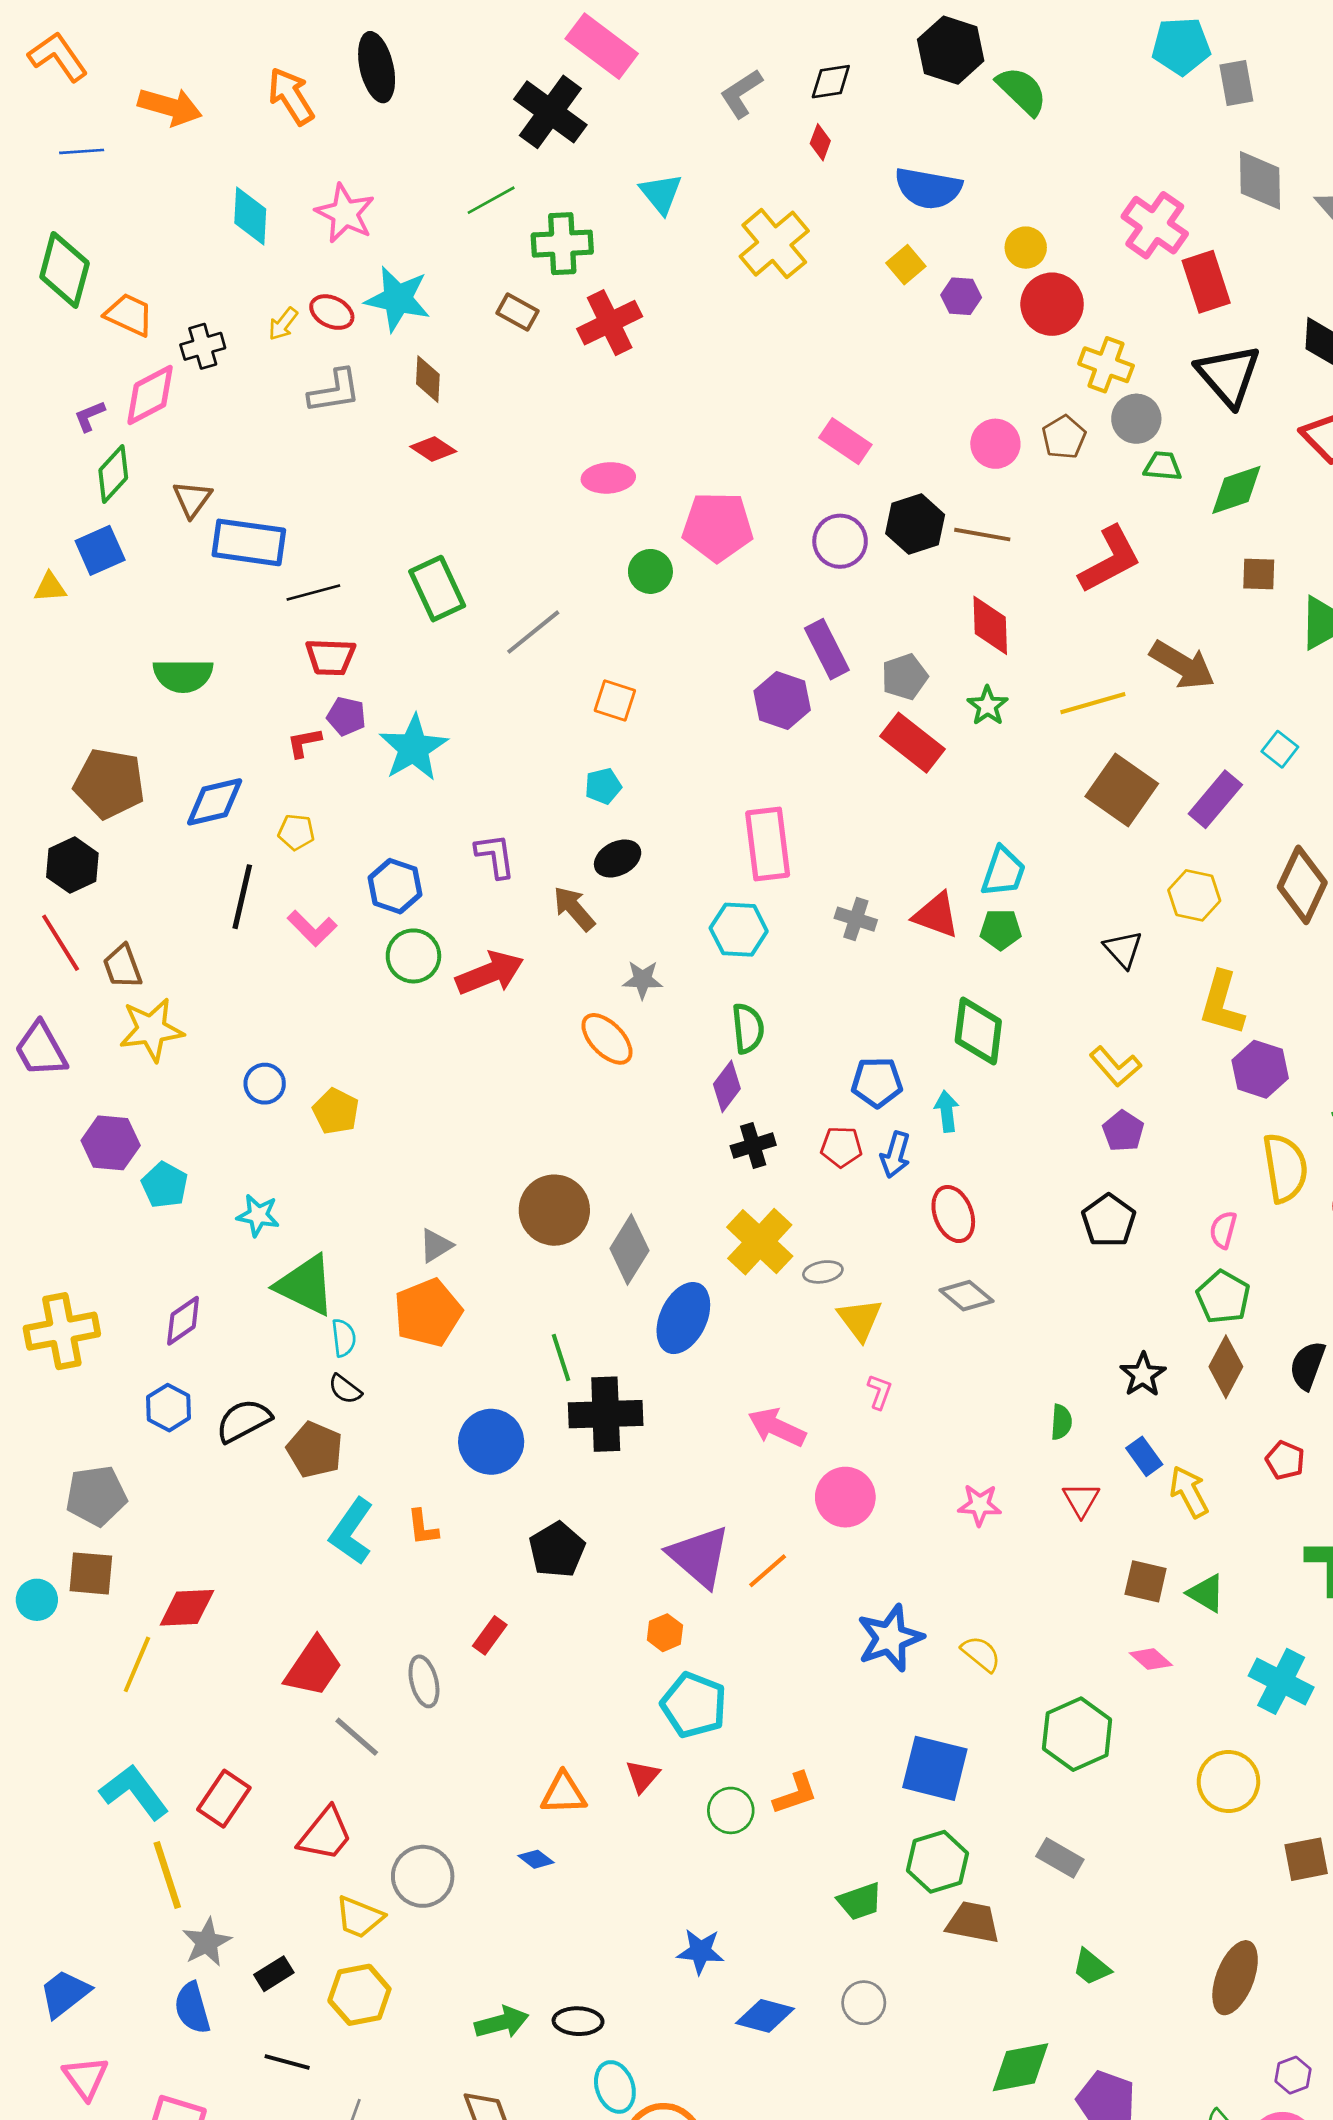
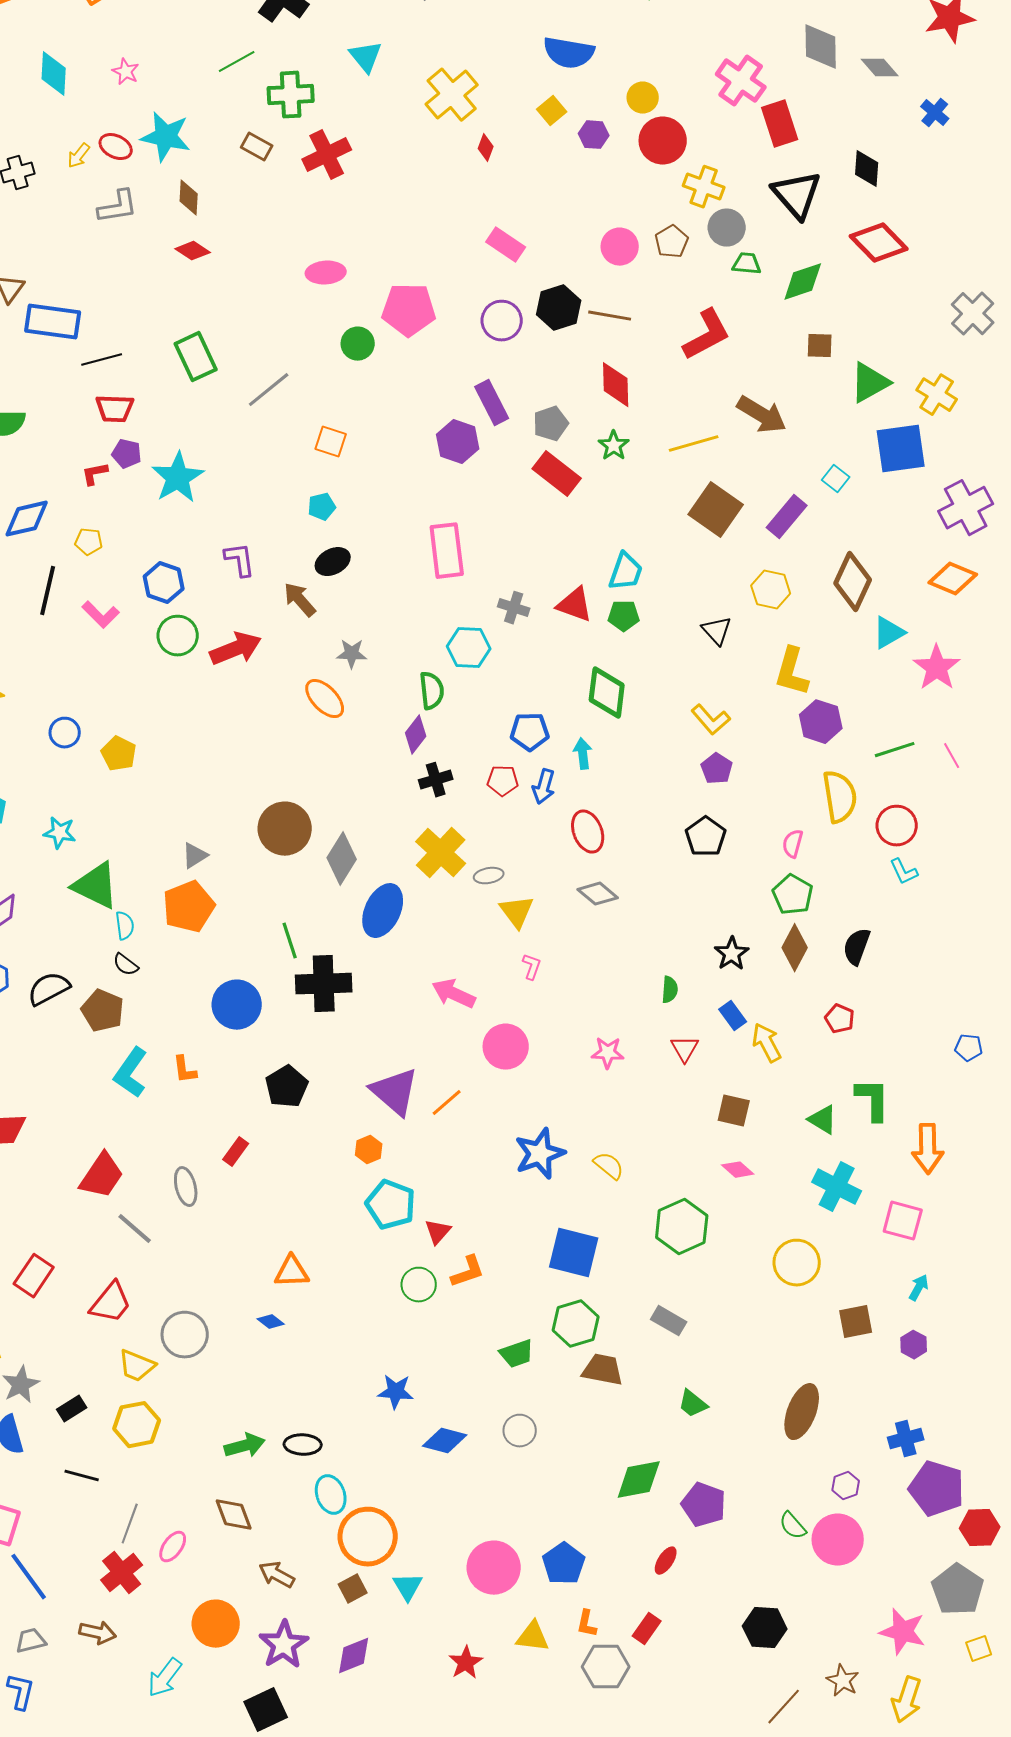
red diamond: (820, 142) -> (486, 148), moved
pink star: (345, 213) -> (126, 72), size x0.6
cyan hexagon: (739, 930) -> (469, 648), moved
green triangle: (1206, 1593) -> (823, 1120), moved
red triangle: (643, 1776) -> (438, 1232), moved

